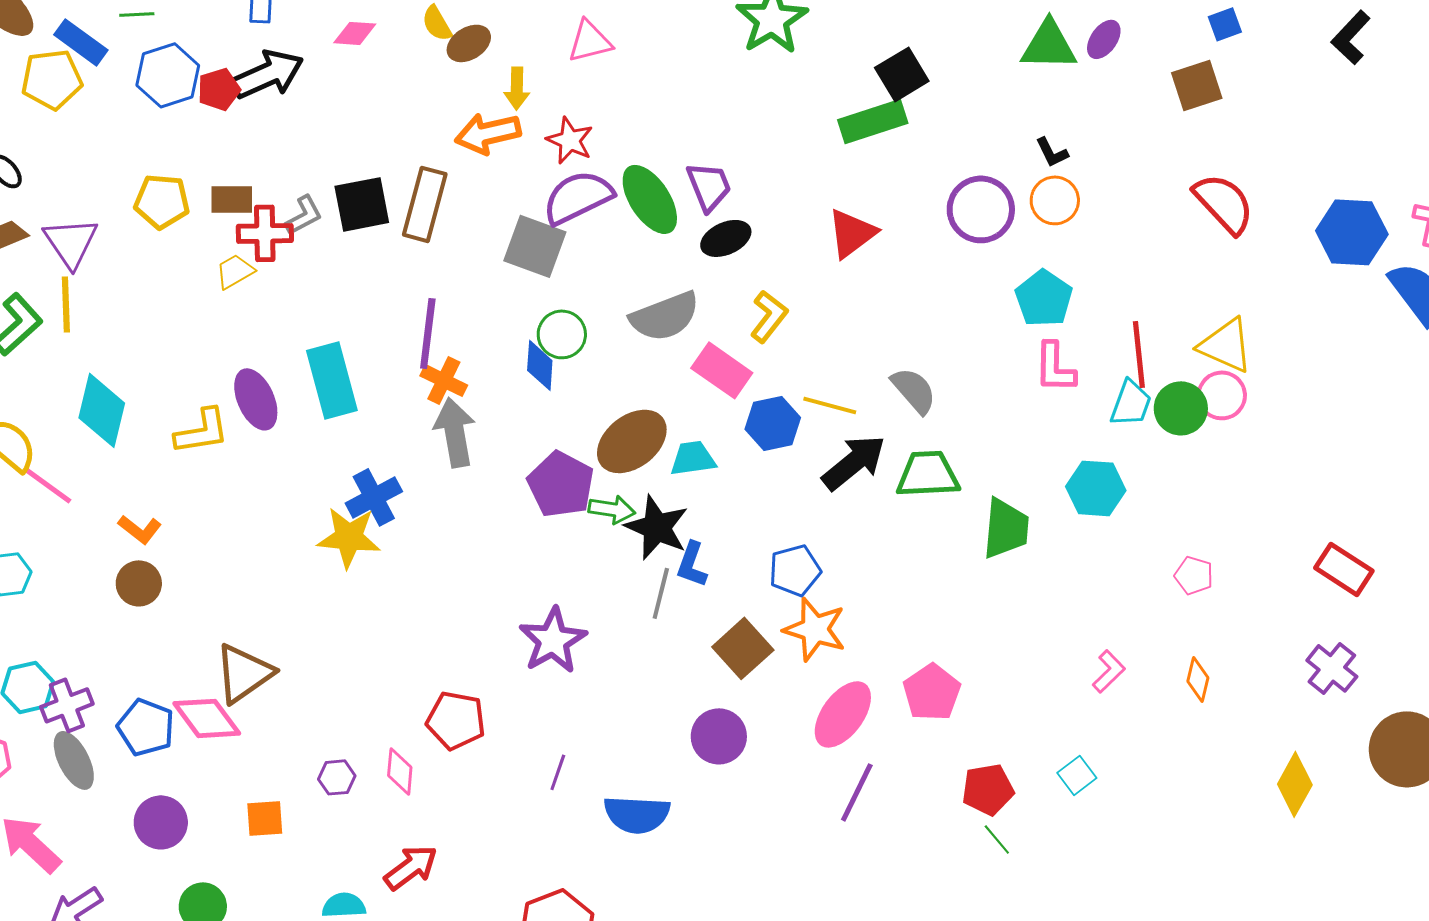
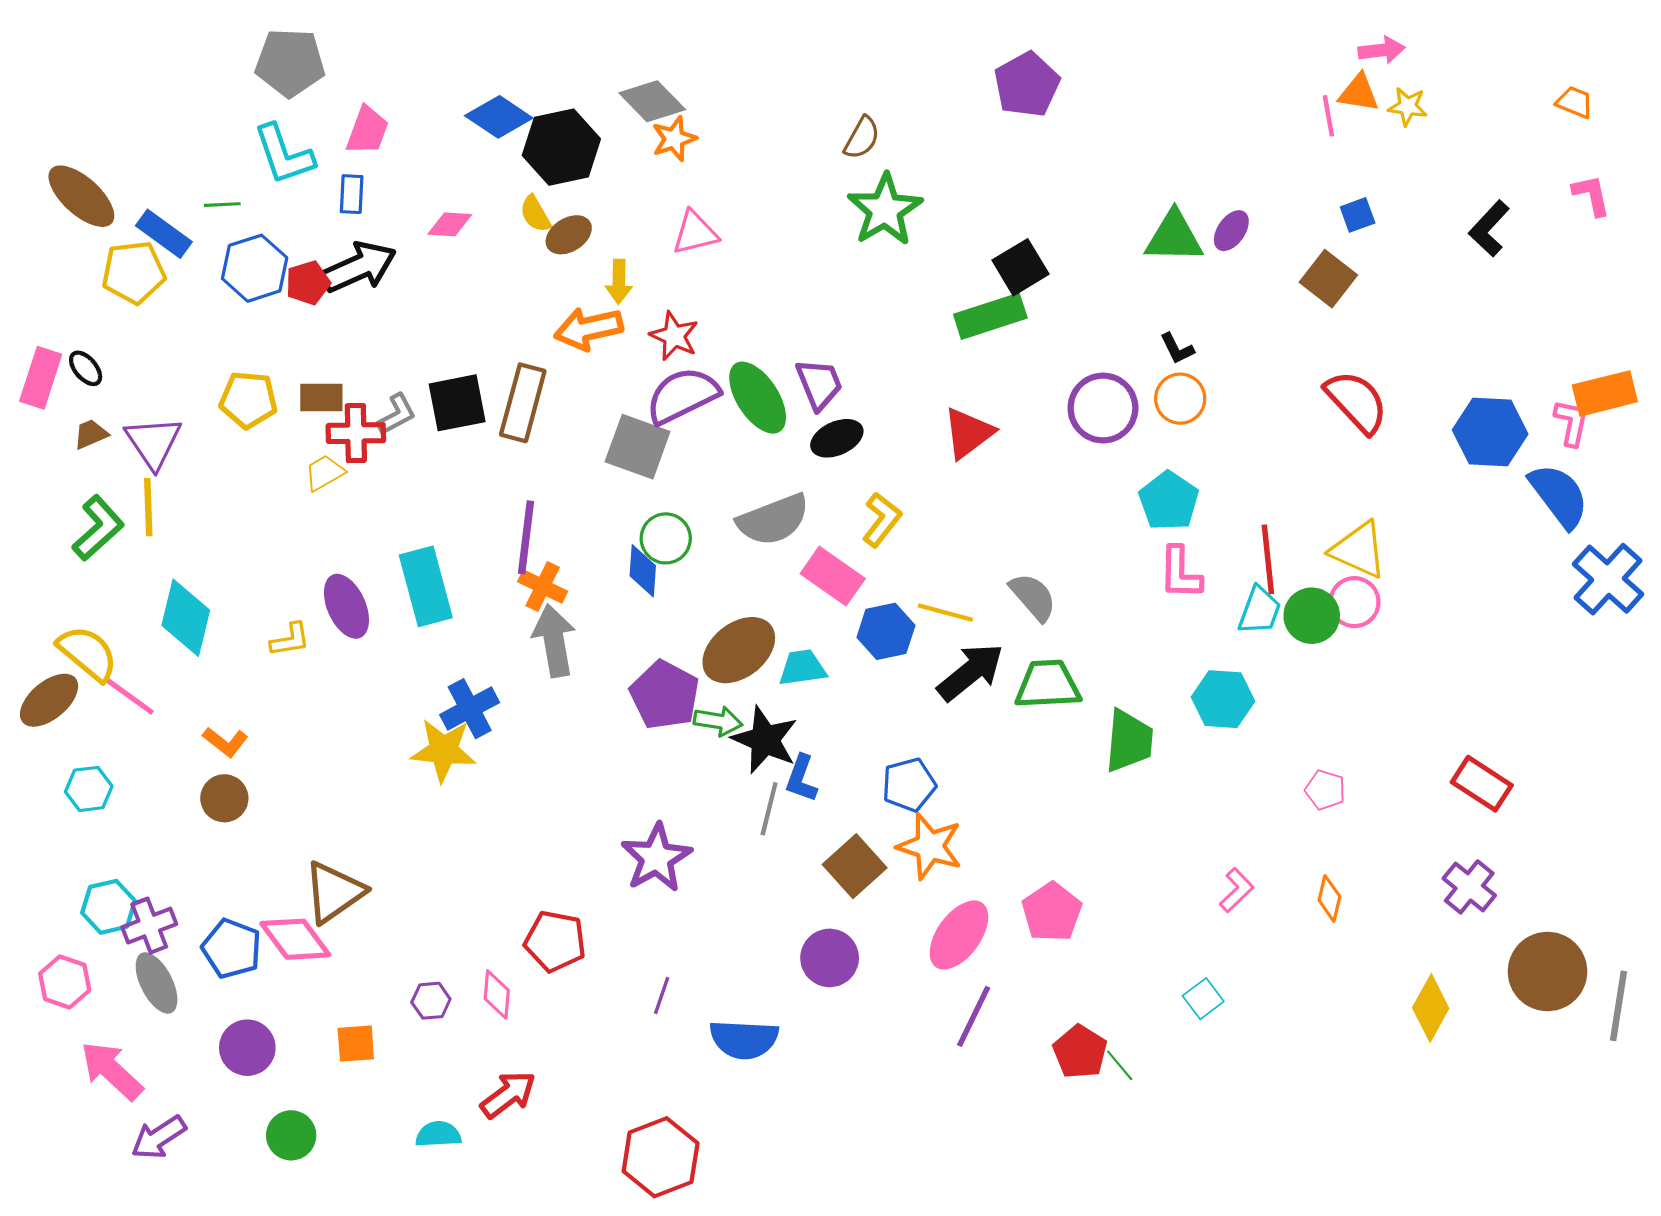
brown square: (1197, 85) -> (1328, 279), turned -34
yellow L-shape: (202, 431) -> (290, 640), size x0.7
red pentagon: (988, 789) -> (1080, 1052), moved, turned -30

